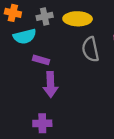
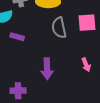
purple arrow: (51, 85) -> (47, 69), moved

